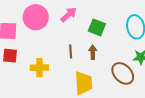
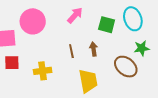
pink arrow: (69, 15) -> (75, 15), moved
green square: (97, 27) -> (107, 25), moved

